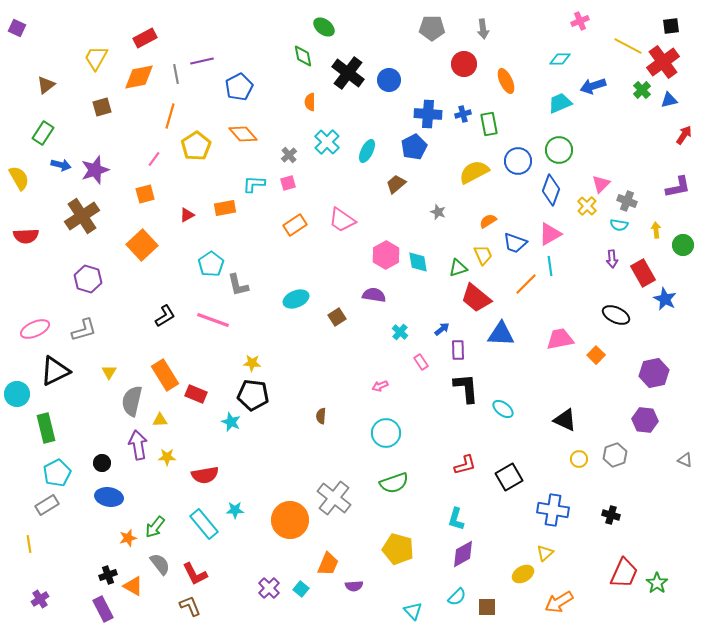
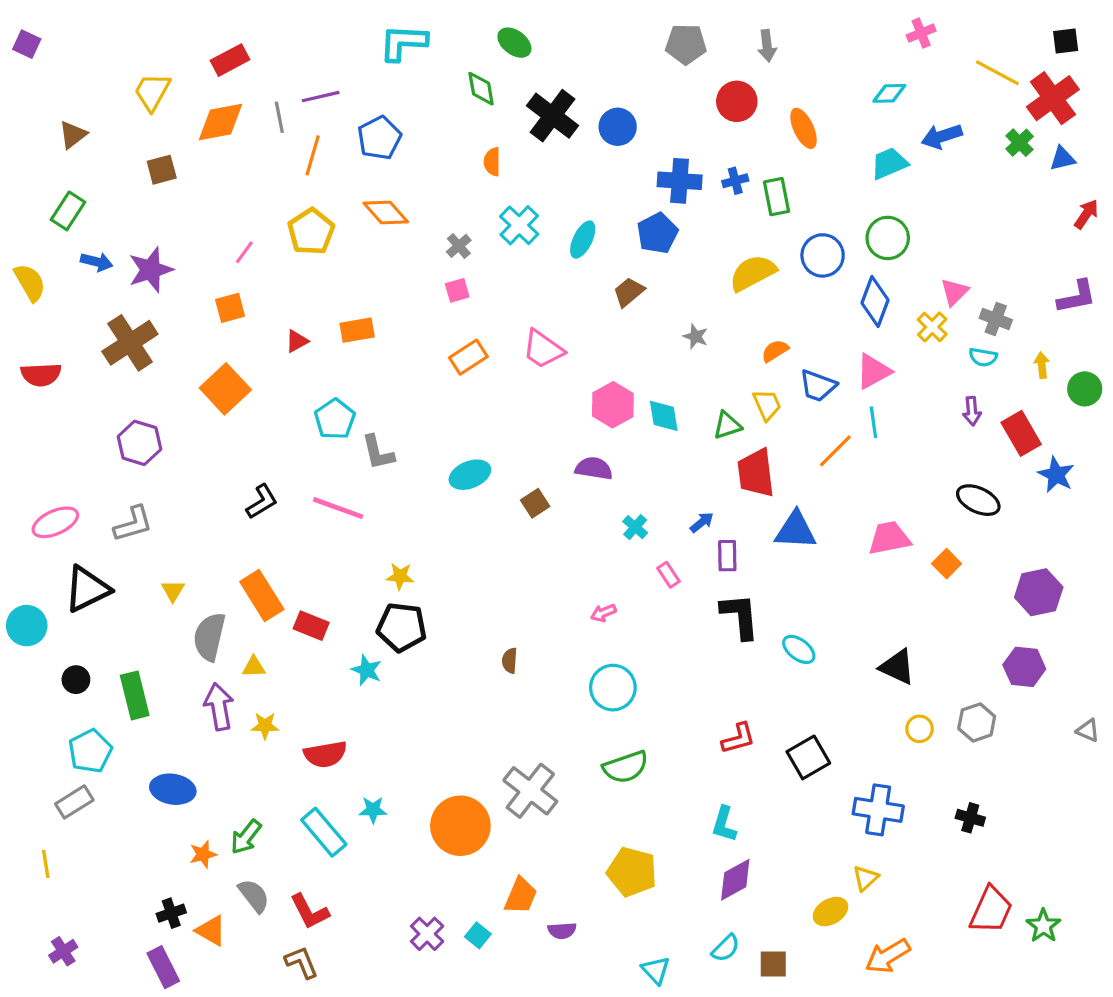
orange line: (170, 116) -> (313, 155), moved
cyan L-shape: (254, 184) -> (403, 43), moved, size x1.4
red trapezoid: (476, 298) -> (756, 473), turned 44
green rectangle: (46, 428) -> (135, 695), moved
black circle: (102, 463) -> (76, 680), moved

